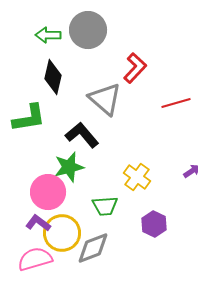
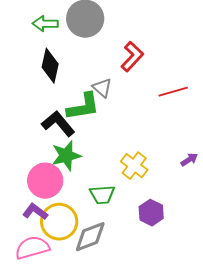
gray triangle: (105, 99) -> (102, 88), size x0.6
green L-shape: (29, 118) -> (83, 107), moved
black L-shape: (82, 135) -> (58, 124), moved

